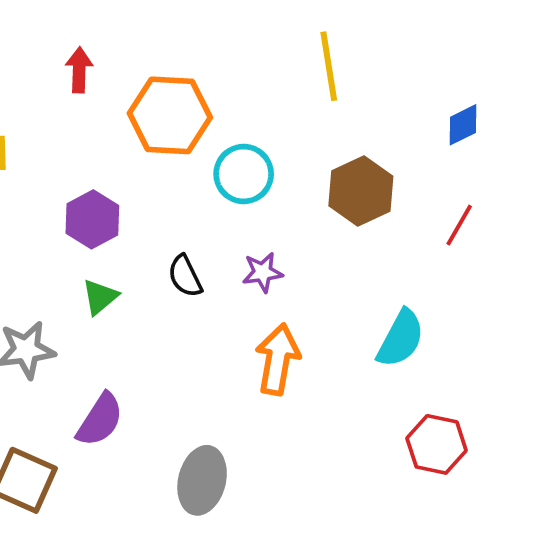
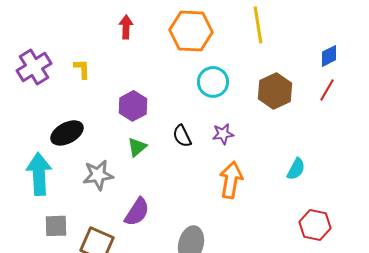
orange hexagon: (170, 115) -> (191, 31), moved
red line: (459, 225) -> (327, 90), moved
cyan semicircle: (401, 339) -> (296, 169), size x0.7

